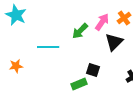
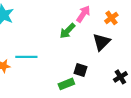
pink arrow: (102, 22) -> (83, 14), moved
cyan line: (48, 47) -> (26, 57), moved

